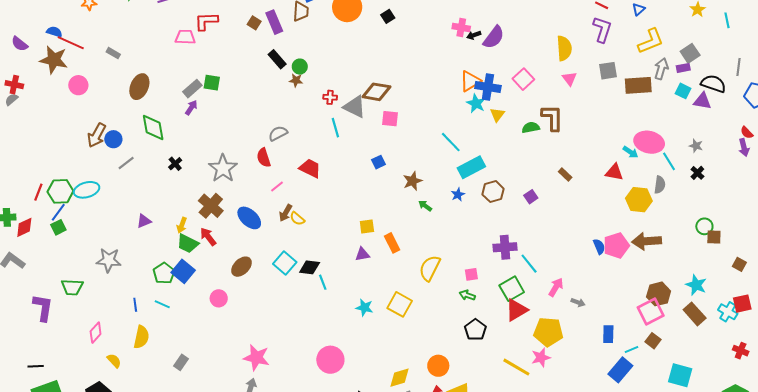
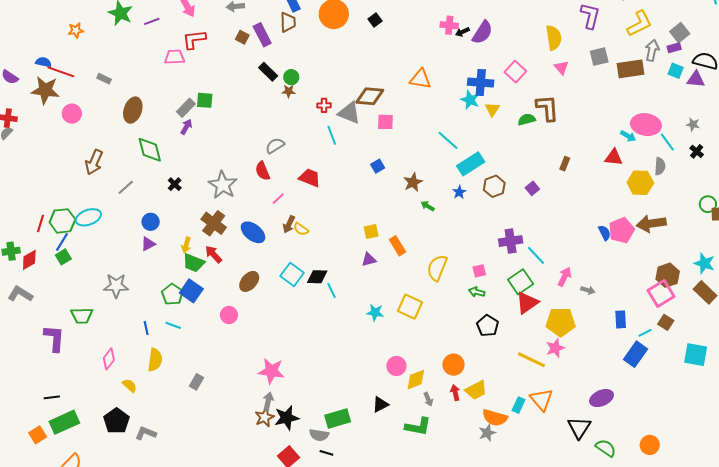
orange triangle: (470, 81) -> (420, 79), moved, turned 45
blue circle: (113, 139) -> (151, 222), moved
brown rectangle: (565, 175) -> (565, 164), turned 72
pink circle: (330, 360) -> (396, 366), moved, size x0.7

